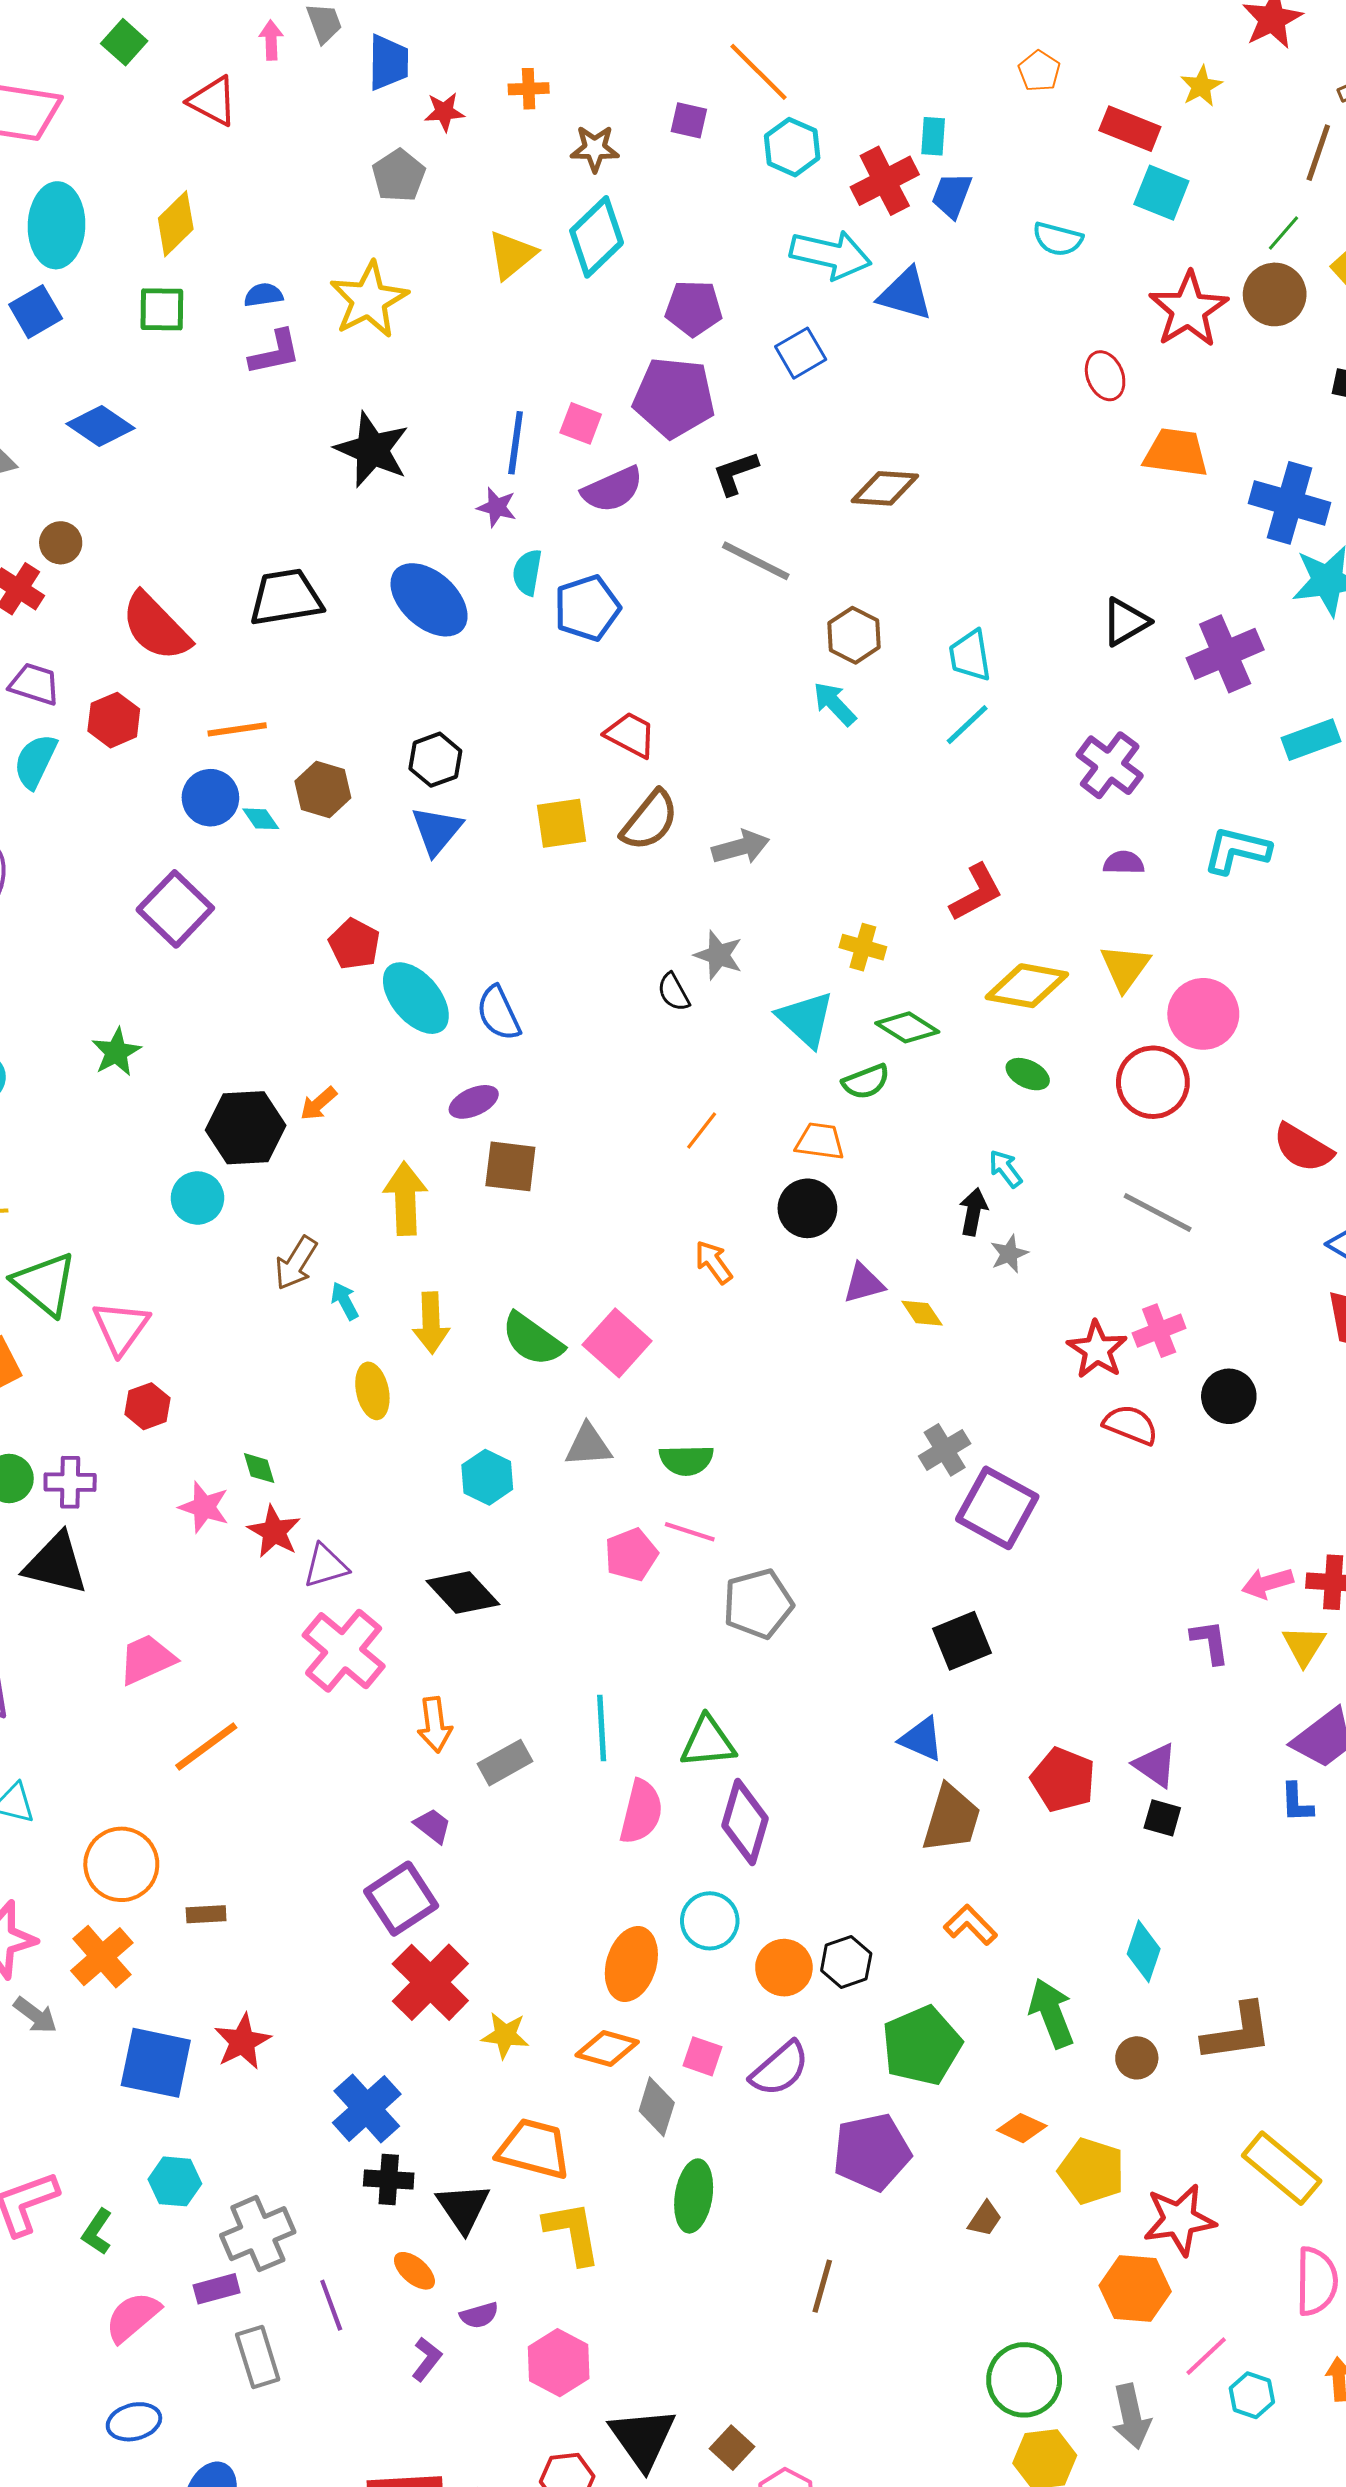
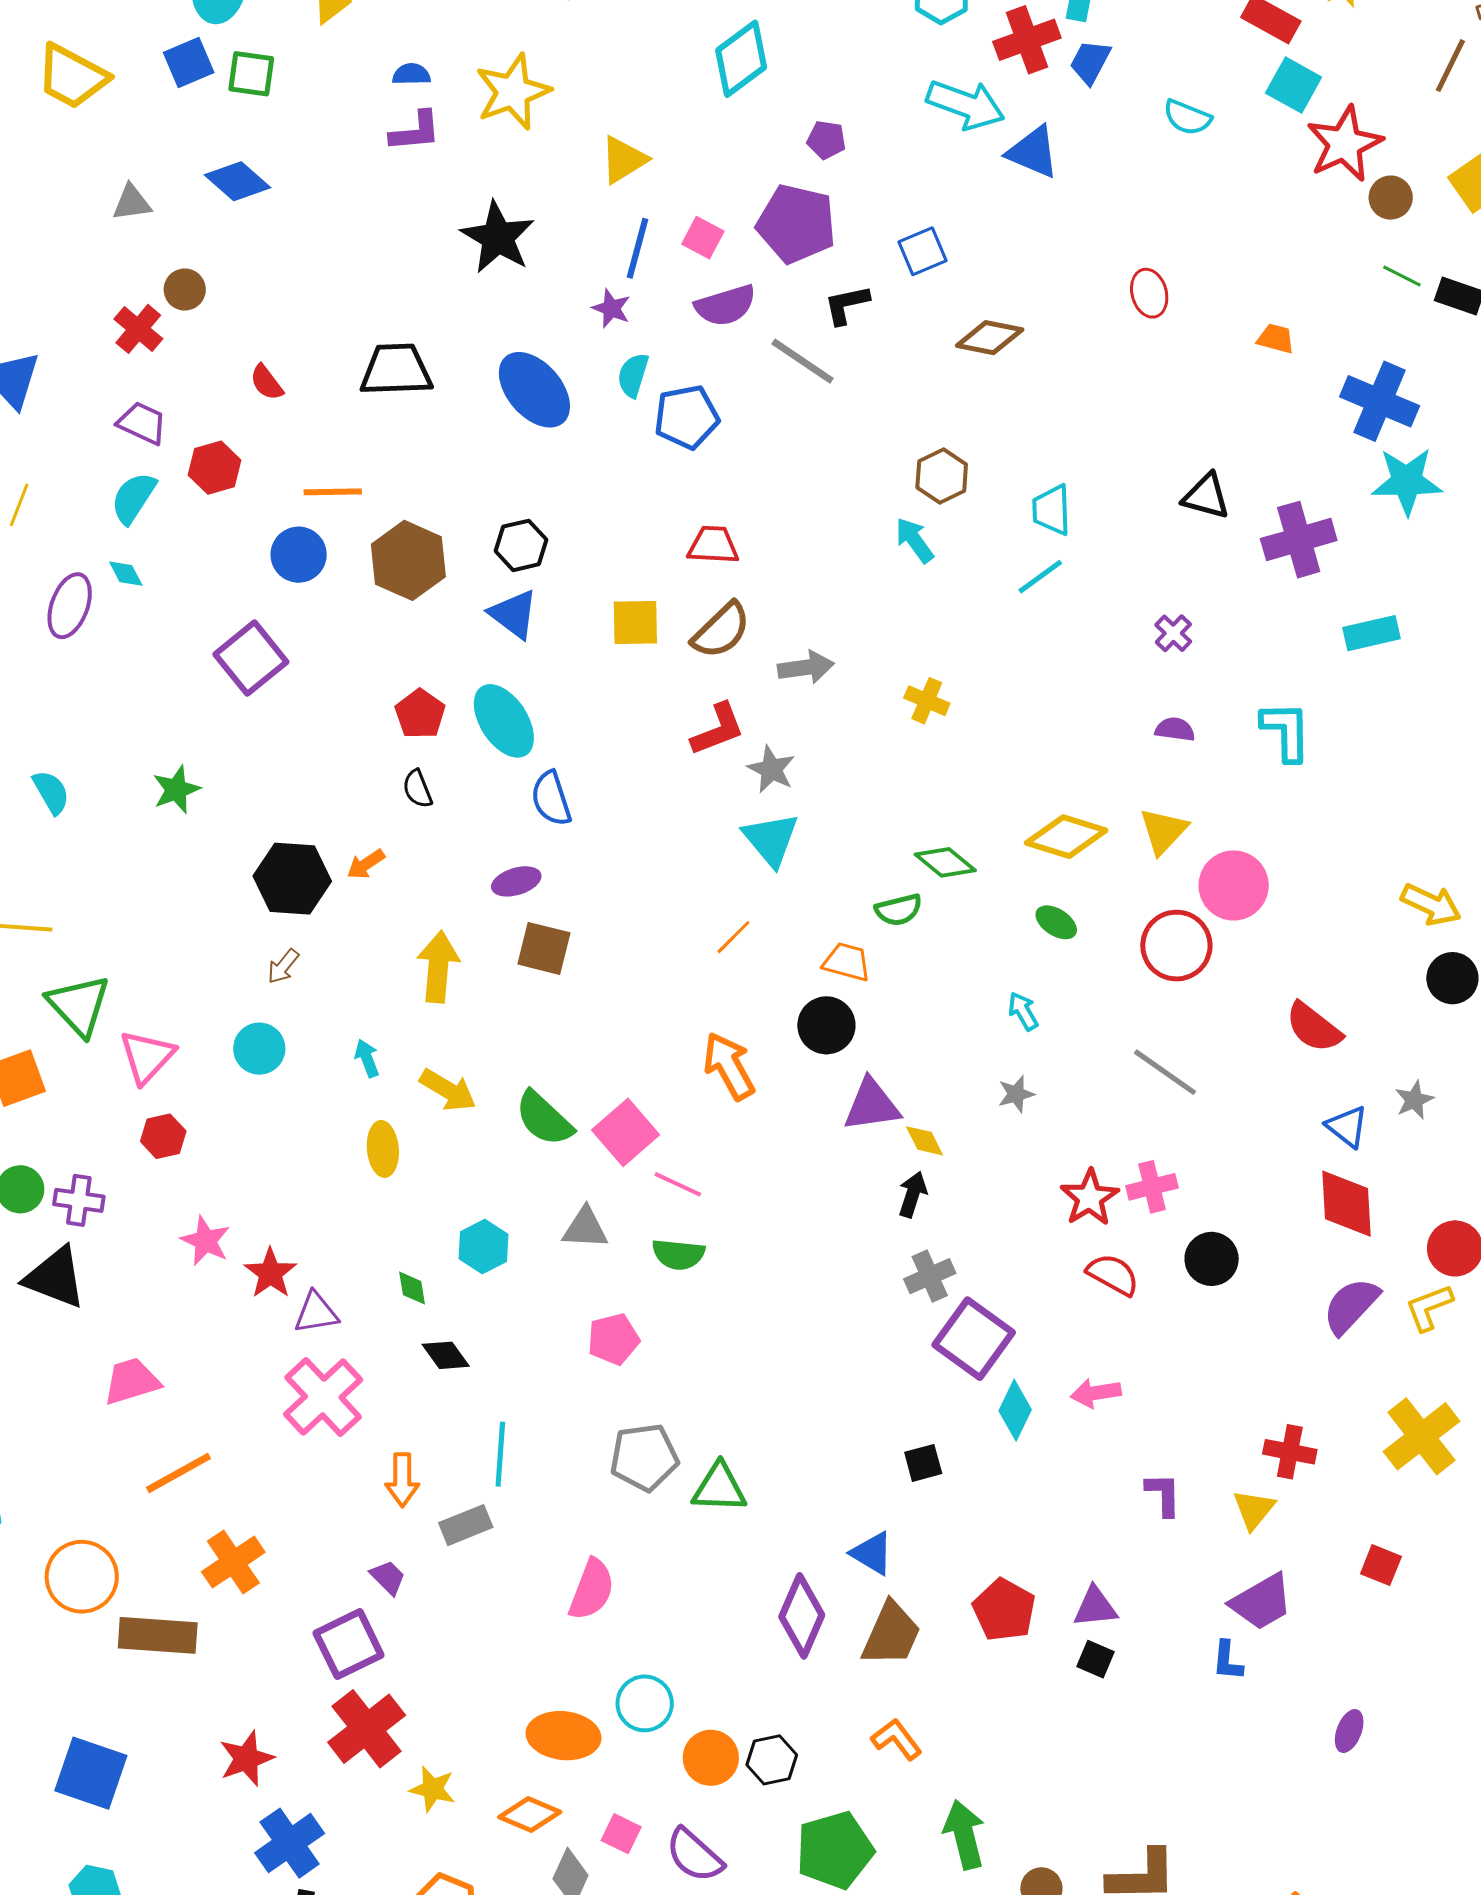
green line: (1283, 233) -> (1402, 276), moved, turned 69
yellow triangle: (512, 255) -> (624, 160), moved
brown circle: (1275, 294) -> (1391, 198), size x0.7
purple pentagon: (694, 308) -> (826, 140), size x0.7
green square: (162, 309) -> (251, 74), moved
red star: (1189, 310) -> (1345, 144), moved
blue square: (801, 353) -> (923, 251), moved
red ellipse: (1105, 376) -> (1149, 293), moved
orange trapezoid: (1176, 453) -> (1276, 339), size x0.6
gray line: (756, 561) -> (803, 361), moved
black triangle: (1125, 622) -> (1206, 496), turned 38
red semicircle: (156, 627) -> (267, 382), size x0.5
red trapezoid: (631, 735) -> (713, 545), turned -32
purple cross: (1110, 765) -> (1173, 633), size x0.6
brown hexagon: (323, 789) -> (408, 560), size x1.4
cyan diamond: (261, 819) -> (126, 574), moved
blue triangle: (437, 831) -> (514, 614), turned -40
cyan L-shape: (1237, 850) -> (1286, 731), turned 68
red L-shape: (976, 893) -> (718, 729), moved
yellow cross: (863, 947) -> (927, 701), moved
black semicircle: (674, 992) -> (417, 789), moved
cyan ellipse: (416, 998) -> (504, 721), moved
cyan triangle: (806, 1019) -> (771, 839), moved
cyan circle: (197, 1198) -> (259, 1049), moved
black arrow: (973, 1212) -> (913, 1194), moved
orange arrow: (714, 1262) -> (729, 1066), size x1.5
brown arrow: (296, 1263) -> (283, 966), moved, size x0.7
purple triangle: (864, 1283) -> (872, 1105), size x1.4
yellow arrow: (431, 1323) -> (448, 1090), turned -64
green diamond: (259, 1468) -> (412, 1288), moved
pink line: (690, 1532) -> (678, 1184), moved
pink arrow: (1267, 1583) -> (1096, 1393), moved
black diamond: (463, 1593) -> (446, 1355), size x0.7
gray pentagon: (758, 1604) -> (644, 1457), moved
black square: (962, 1641) -> (923, 1463), size x0.7
cyan line: (602, 1728) -> (500, 1454), moved
green triangle: (708, 1742) -> (719, 1488), moved
purple triangle: (1155, 1765) -> (1095, 1607), turned -48
purple diamond: (745, 1822) -> (802, 1616), moved
brown rectangle: (206, 1914) -> (158, 1635), size x2.0
cyan diamond: (1144, 1951) -> (1015, 1410), moved
orange cross: (102, 1957) -> (233, 1562), moved
orange ellipse: (631, 1964) -> (563, 1736), turned 72
red star: (242, 2042) -> (246, 1759), moved
purple semicircle: (780, 2069) -> (694, 1855), turned 76

